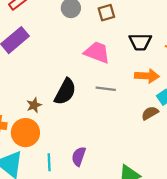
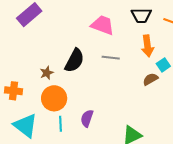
orange arrow: (147, 76) -> (147, 46), turned 80
orange circle: (25, 133) -> (54, 98), moved

